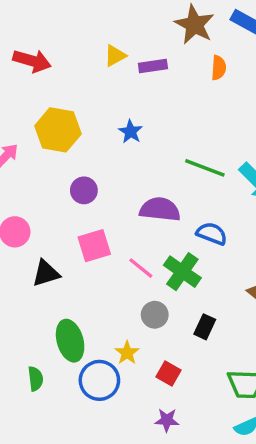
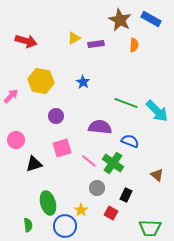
red square: (169, 373) -> (111, 213), moved

